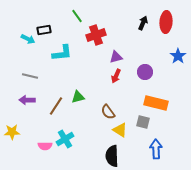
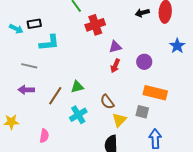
black arrow: (143, 23) -> (142, 13), turned -128
black rectangle: (44, 30) -> (34, 24), moved
cyan arrow: (28, 39) -> (16, 29), moved
cyan L-shape: (62, 53) -> (49, 43), moved
yellow triangle: (120, 130) -> (119, 120), turned 42
cyan cross: (65, 139) -> (78, 115), moved
pink semicircle: (45, 146) -> (44, 136), turned -80

